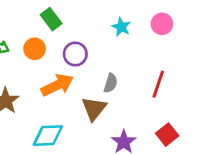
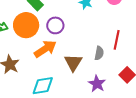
orange circle: (35, 49) -> (26, 25), size x1.6
gray semicircle: (111, 83) -> (99, 53), moved

